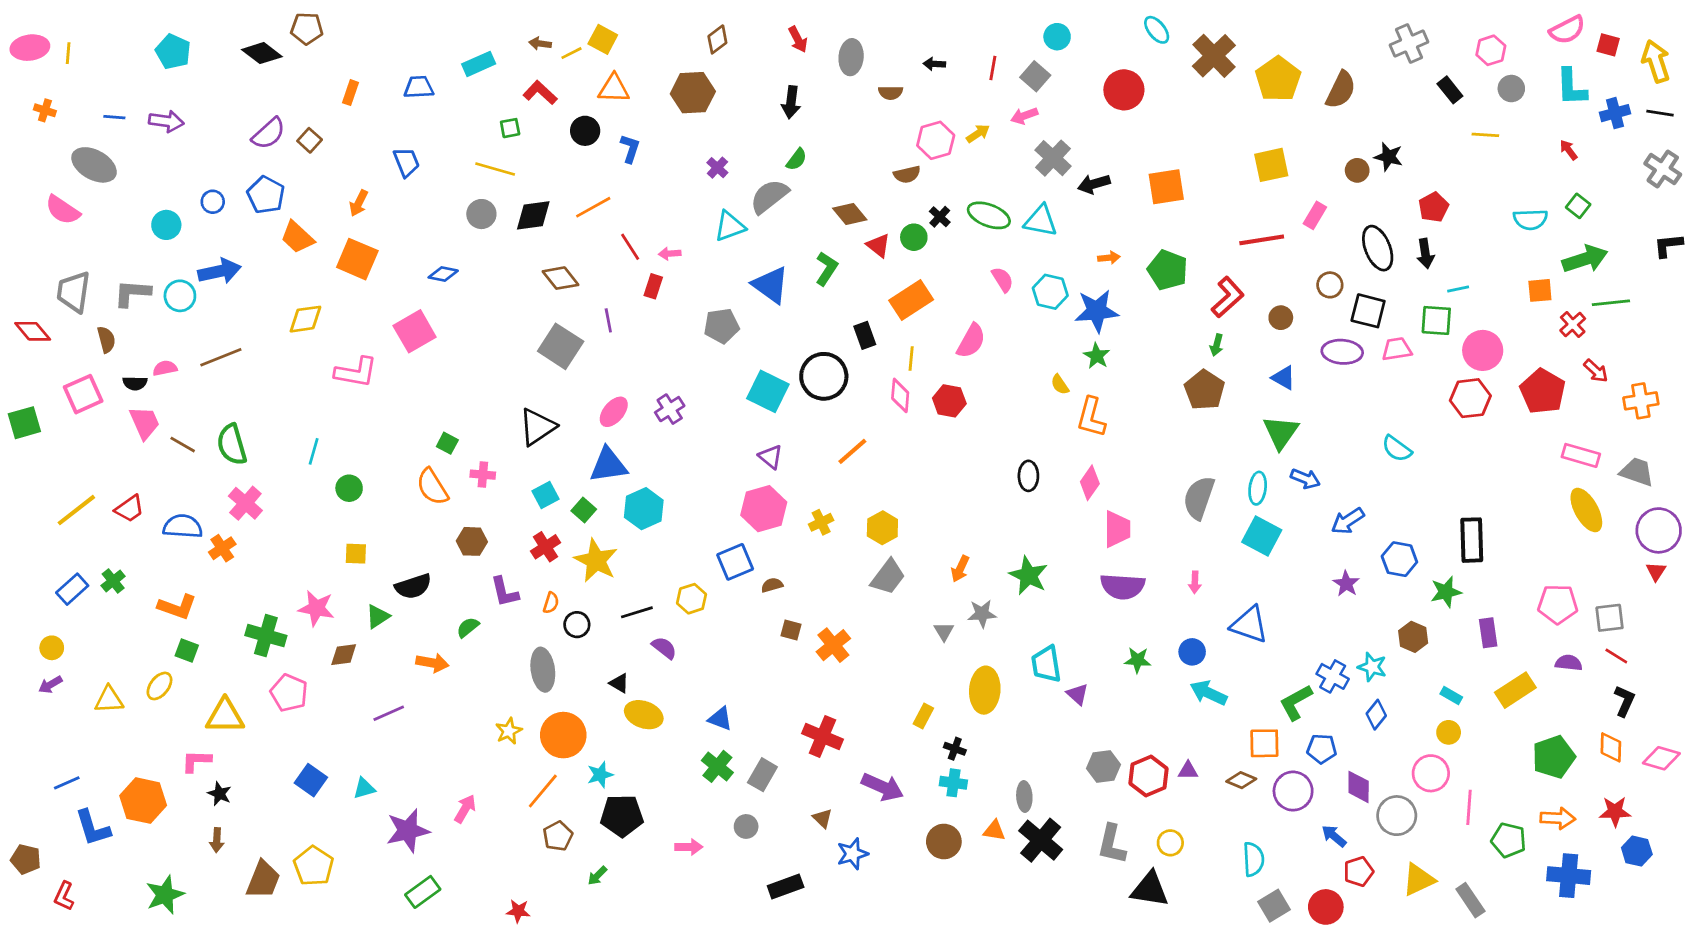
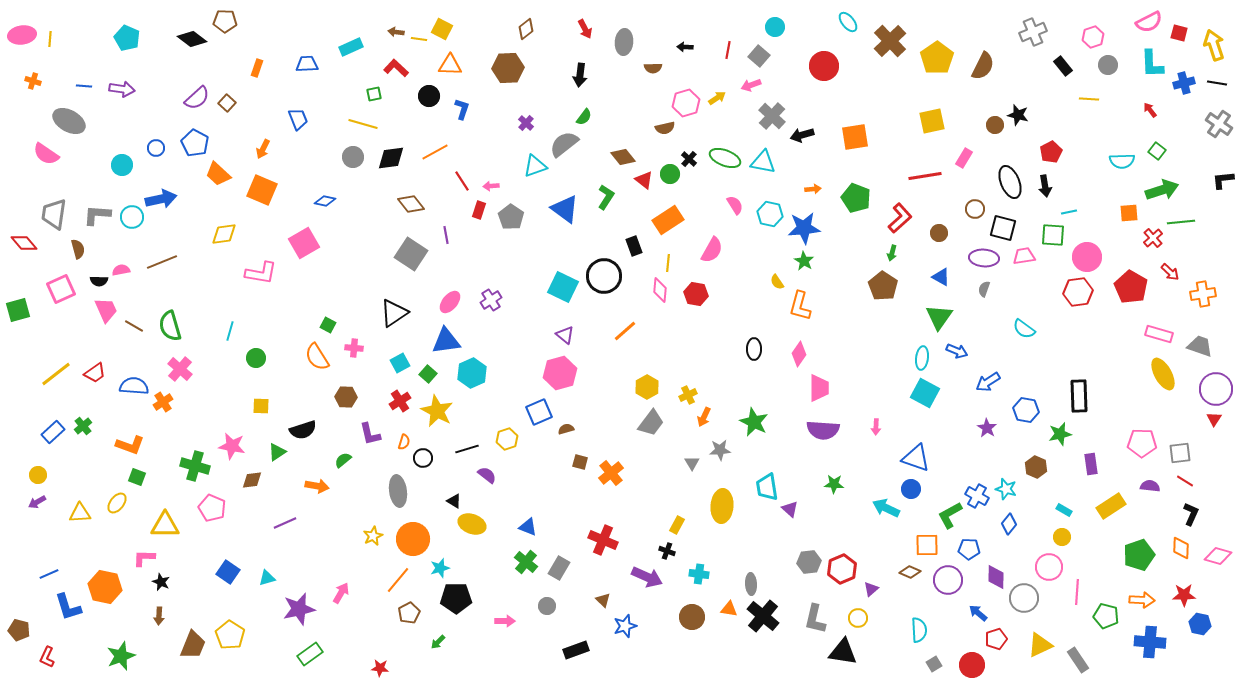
yellow line: (571, 53) -> (419, 39), turned 35
gray pentagon: (722, 326) -> (511, 217), moved, turned -30
gray semicircle: (1199, 498) -> (984, 289), moved, size x0.5
yellow cross: (821, 522) -> (688, 395), moved
blue circle: (1192, 652) -> (911, 489), moved
black cross: (955, 749) -> (667, 551), moved
purple triangle: (1188, 771) -> (871, 589), moved, turned -42
gray square: (1274, 906) -> (934, 664), size x0.7

